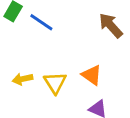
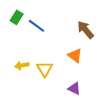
orange triangle: (92, 75) -> (75, 56), moved

